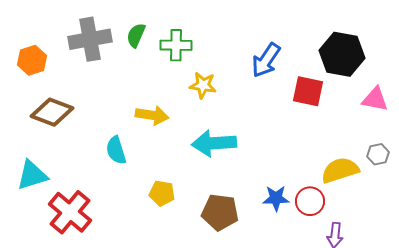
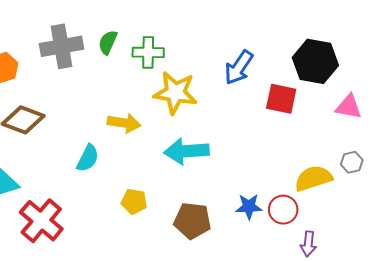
yellow star: (203, 85) -> (175, 93), size x1.6
cyan semicircle: (116, 150) -> (88, 158), turned -136

